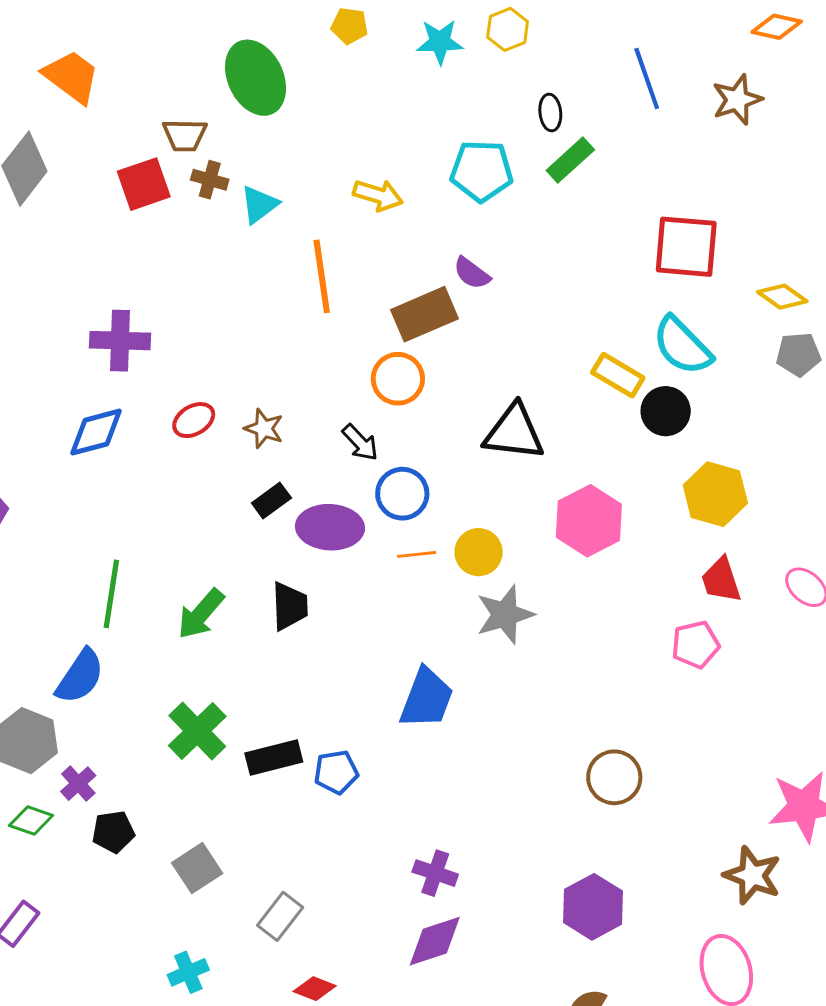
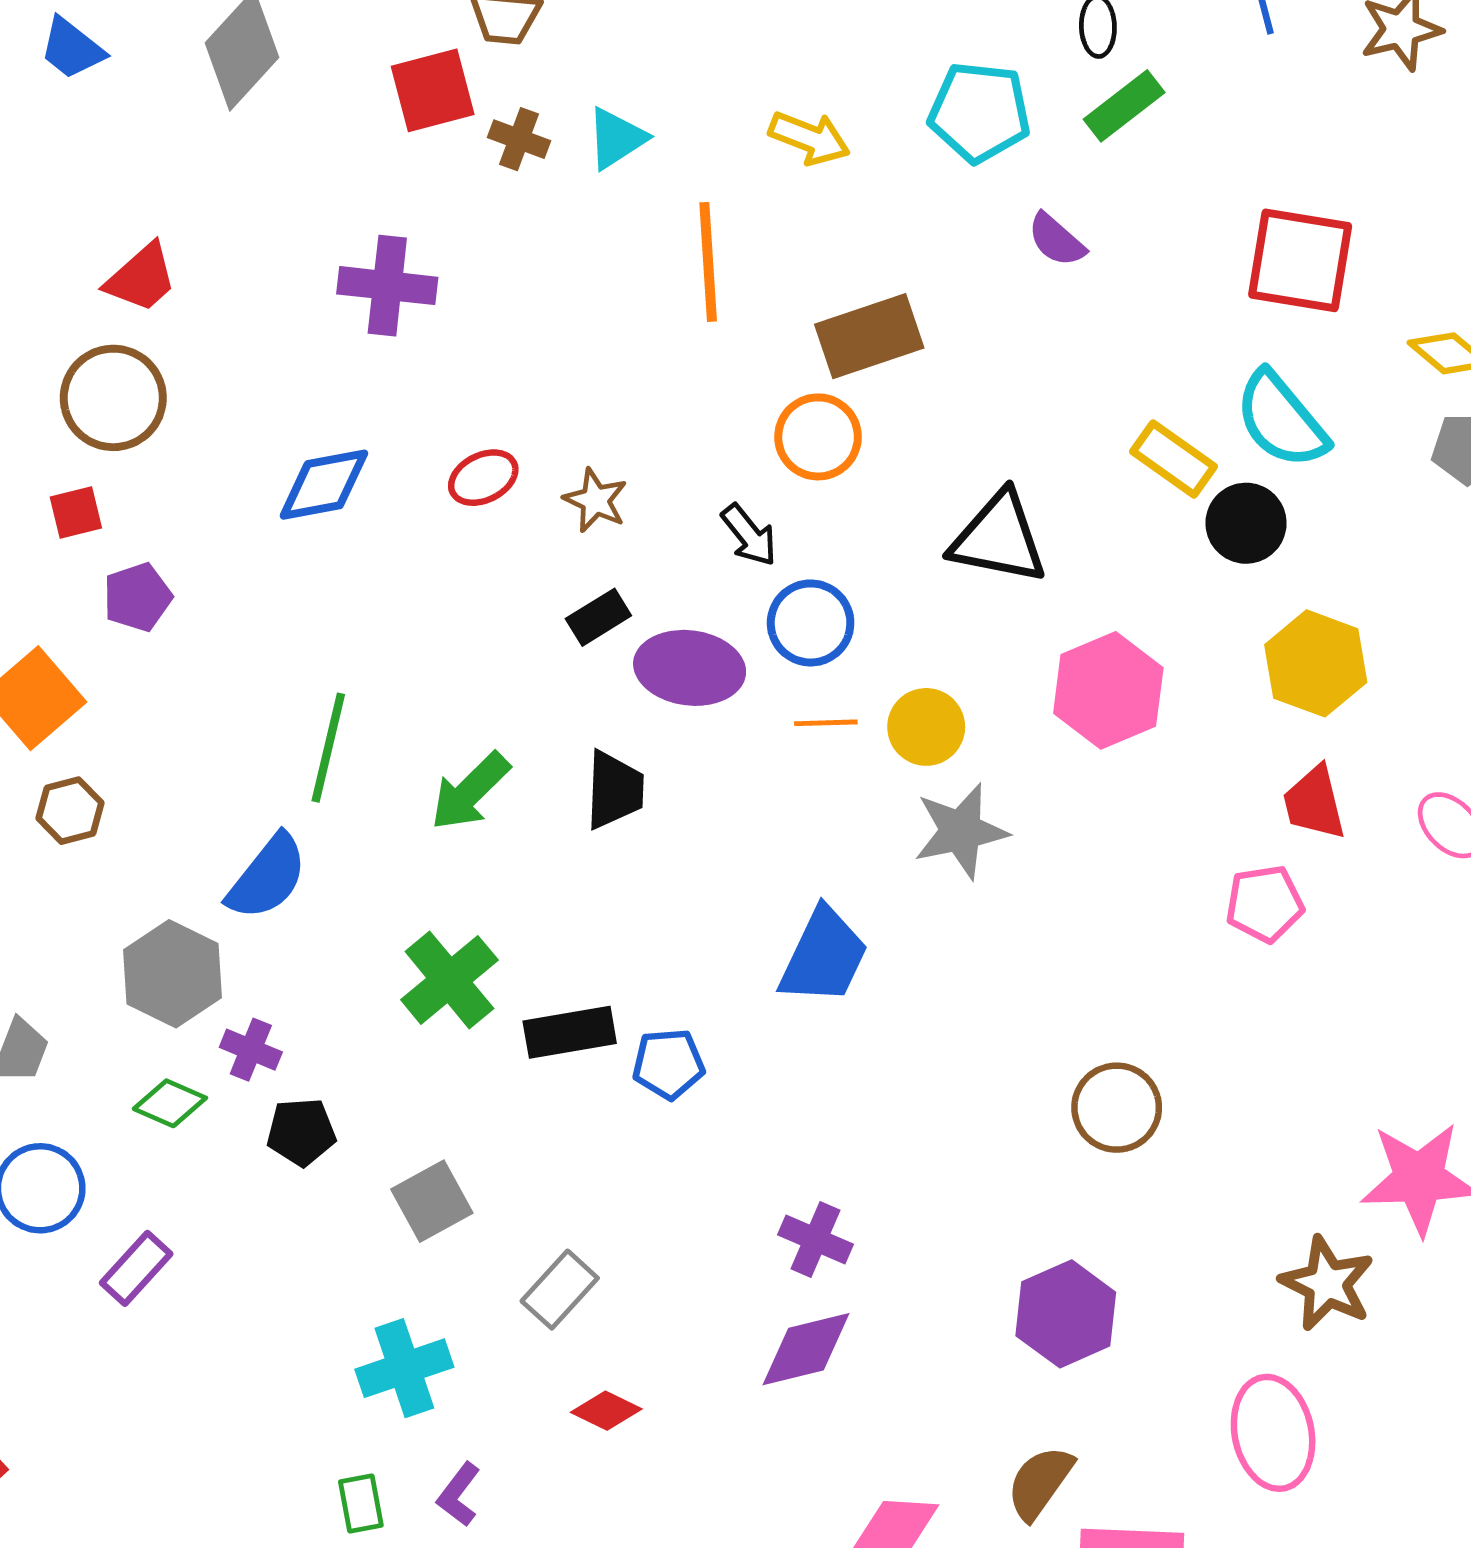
brown cross: (210, 180) -> (519, 139), moved
purple semicircle: (472, 273) -> (1056, 240), moved
purple cross: (120, 341) -> (387, 286), moved
purple cross: (78, 784) -> (251, 1050), turned -30
cyan cross: (188, 972) -> (404, 1368), size x1.4

